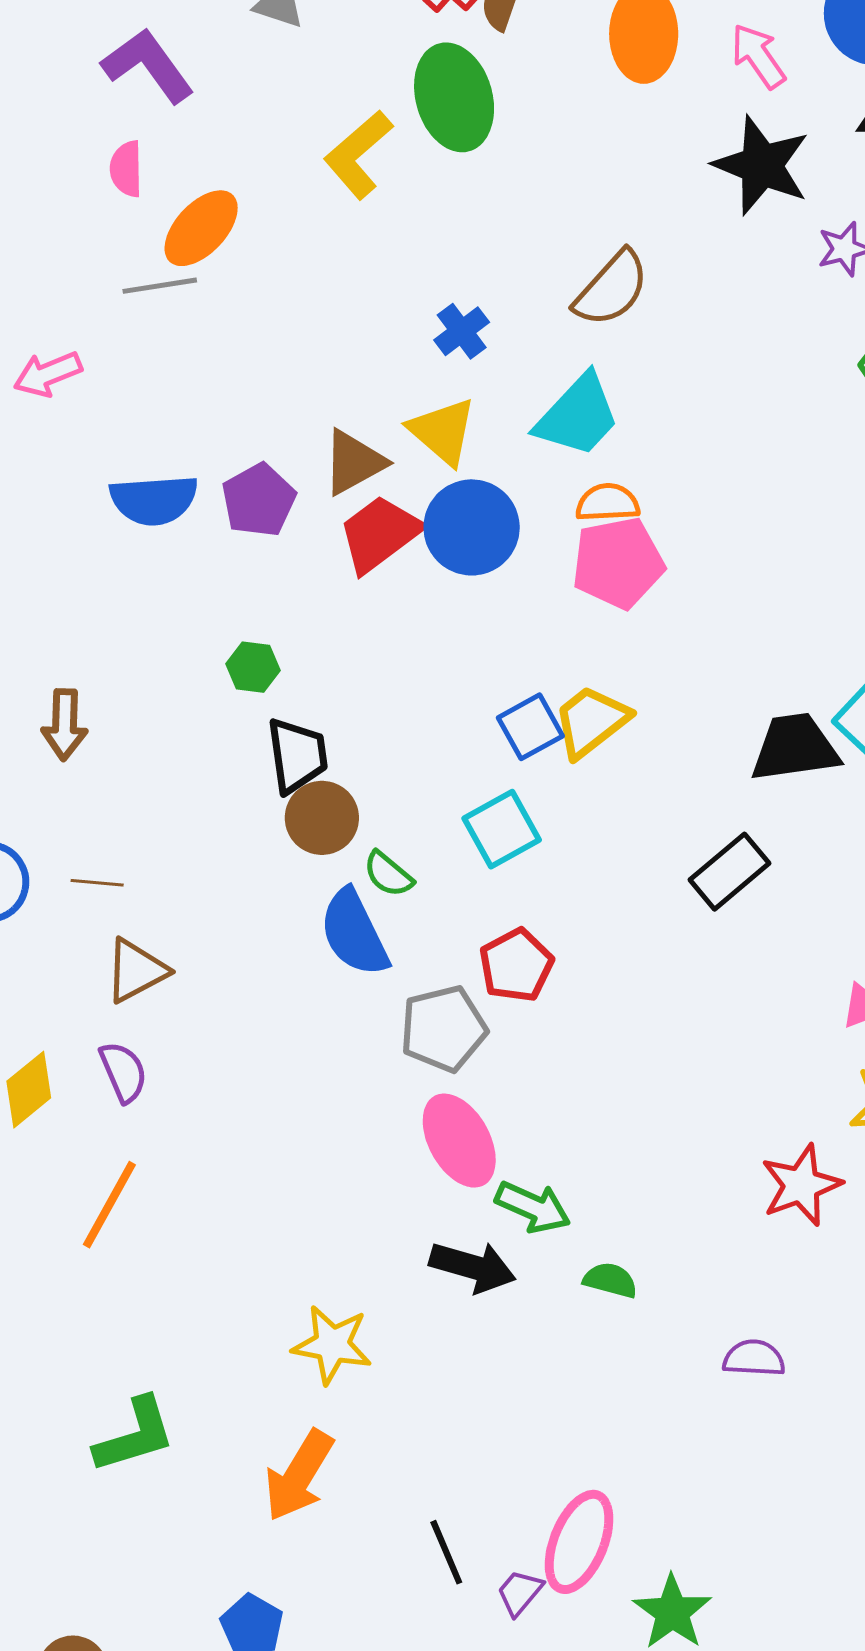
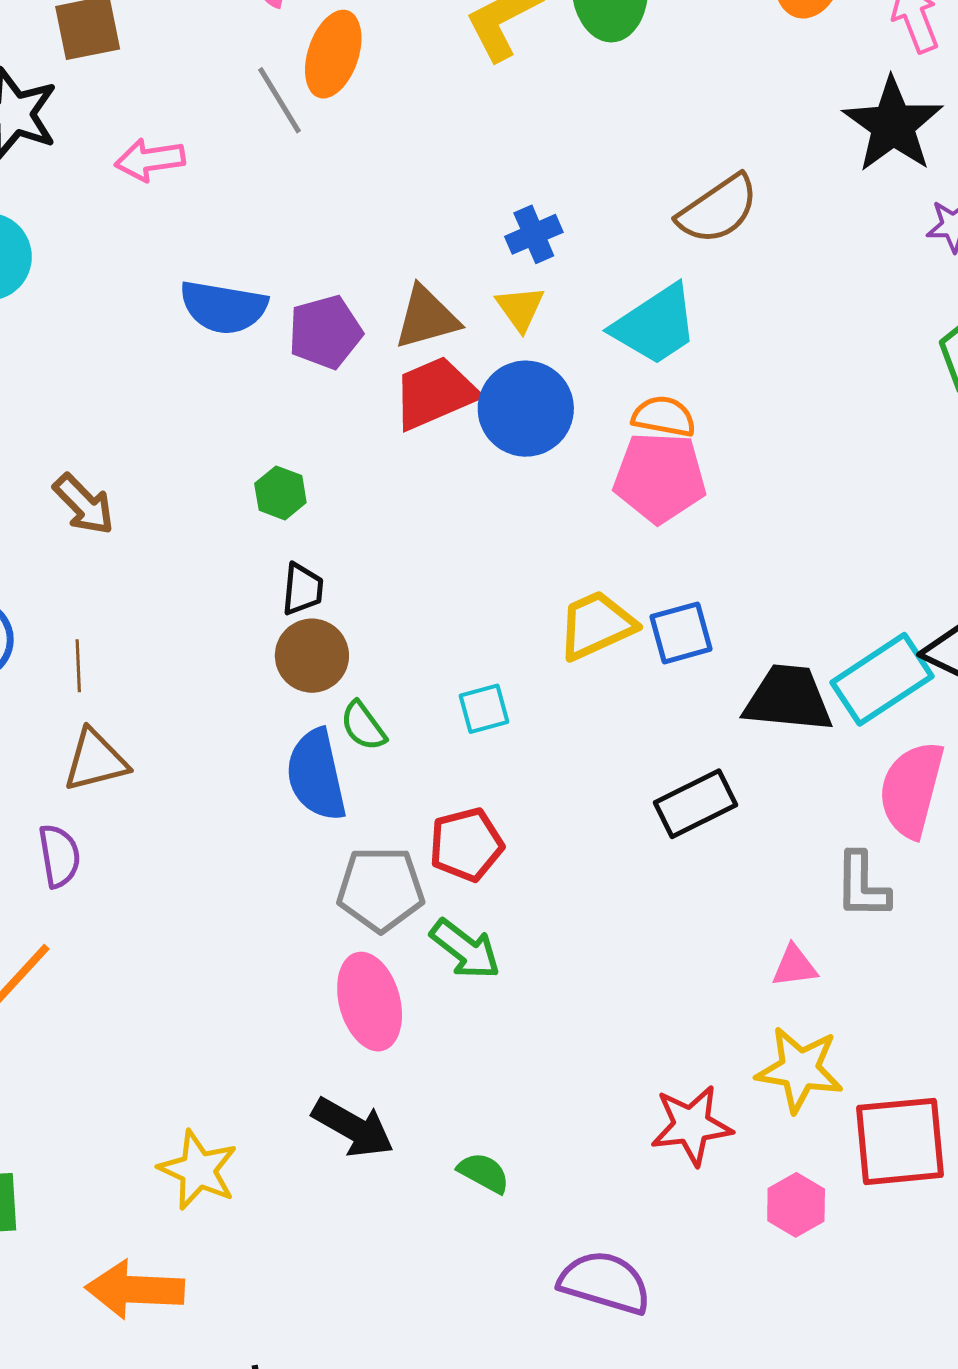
orange ellipse: (201, 228) -> (333, 54), turned -38
gray line: (160, 286) -> (280, 100), turned 54
blue cross: (462, 331) -> (534, 234), moved
yellow triangle: (443, 431) -> (520, 308), size x0.7
brown arrow: (65, 725) -> (84, 504), turned -60
blue square: (530, 727) -> (681, 633), moved
black trapezoid: (297, 755) -> (303, 589), size x0.7
cyan square: (502, 829) -> (484, 709), size x0.7
brown line: (97, 883) -> (78, 666), turned 69
green arrow: (533, 1207) -> (465, 949), moved
purple semicircle: (754, 1358) -> (605, 1282), size x1.5
orange arrow: (299, 1476) -> (135, 1289), turned 48

